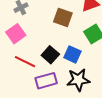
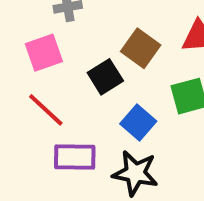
black square: (50, 55) -> (105, 77), moved

